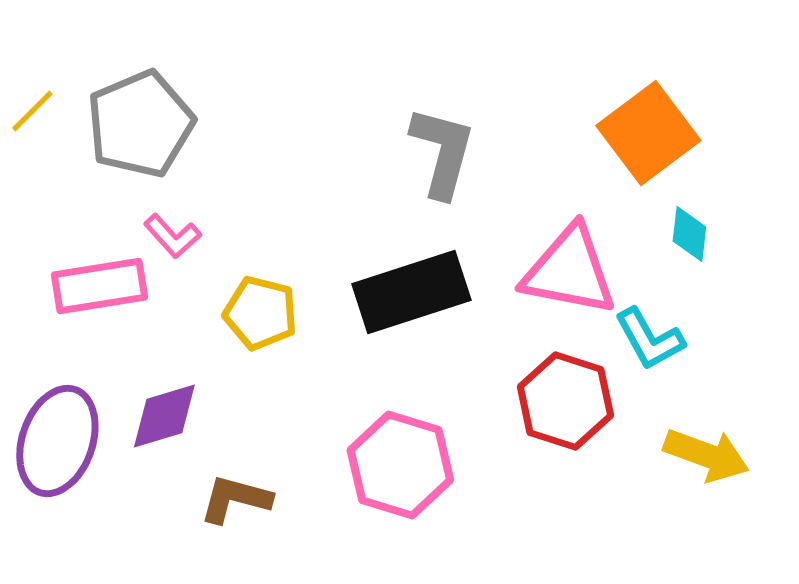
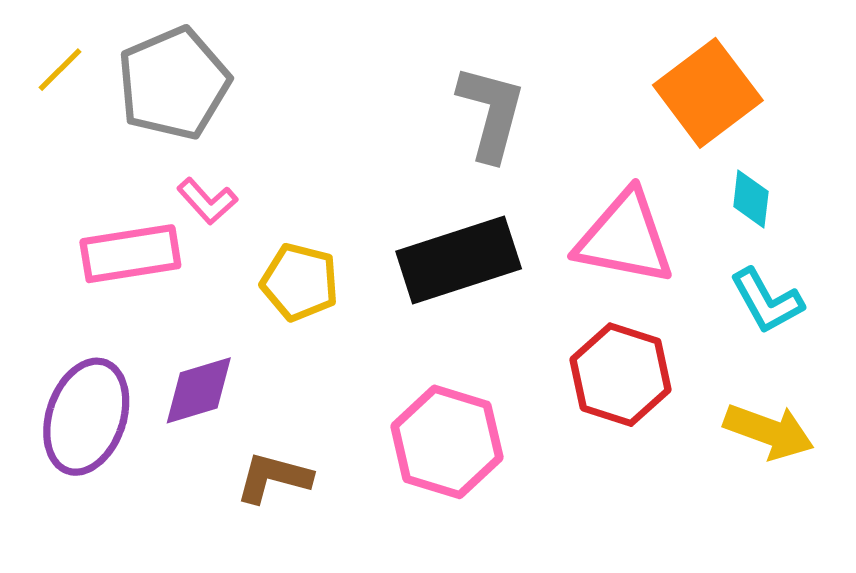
cyan L-shape: (649, 339) -> (767, 301), moved

